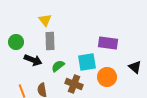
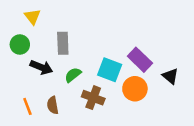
yellow triangle: (45, 20) -> (32, 17), moved
purple rectangle: (108, 43) -> (140, 60), moved, turned 36
cyan square: (87, 62) -> (110, 70), turned 30

